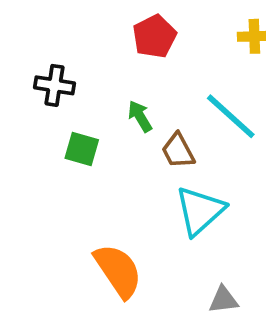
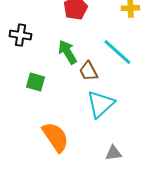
green arrow: (140, 116) -> (67, 52), size x1.4
green square: (82, 149) -> (35, 82), moved

